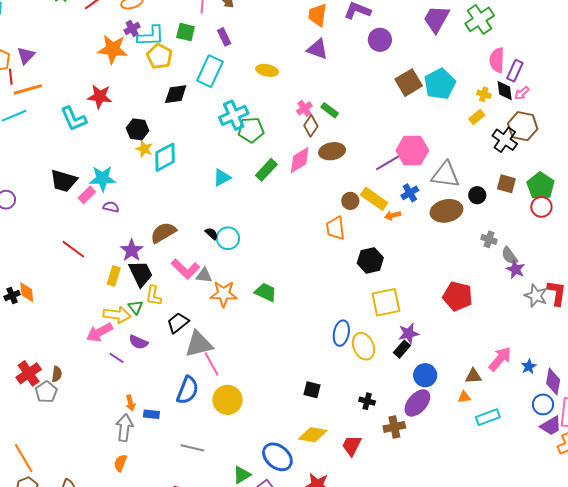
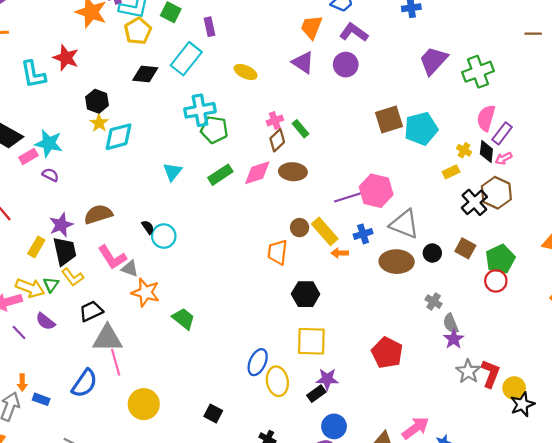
purple circle: (380, 40) -> (346, 65), moved
cyan triangle: (222, 178) -> (172, 172), turned -36
green trapezoid: (266, 292) -> (184, 319), moved
yellow L-shape: (154, 296) -> (73, 277), turned -60
yellow circle: (228, 400) -> (144, 404), moved

